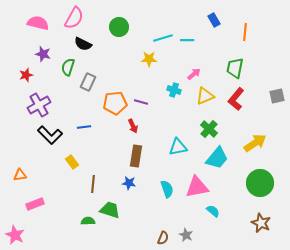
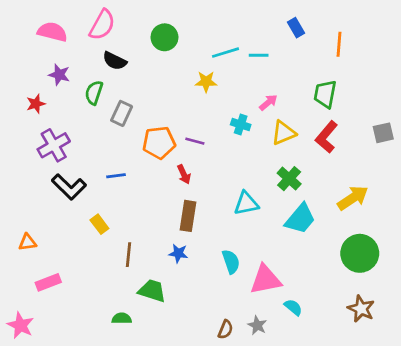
pink triangle: (197, 187) -> (266, 280), moved
cyan semicircle: (213, 211) -> (293, 307), moved
green semicircle: (88, 221) -> (122, 318), moved

